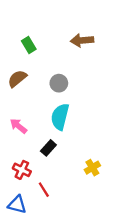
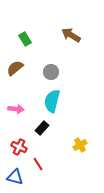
brown arrow: (82, 40) -> (71, 35), turned 36
pink arrow: (18, 126) -> (16, 109), turned 147

